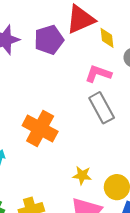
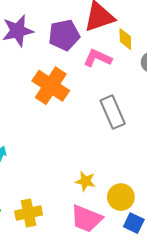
pink L-shape: (98, 74) -> (98, 58), moved
orange cross: (40, 129) -> (51, 86), moved

